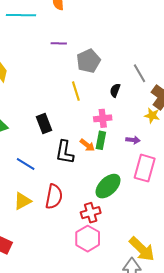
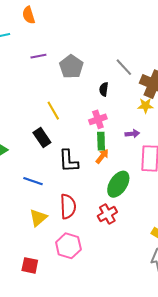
yellow line: (76, 91) -> (53, 111), moved
orange arrow: (87, 145) -> (102, 156), moved, turned -77
pink hexagon: (88, 239) -> (68, 246), moved

